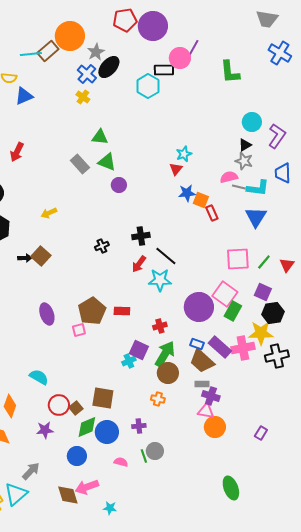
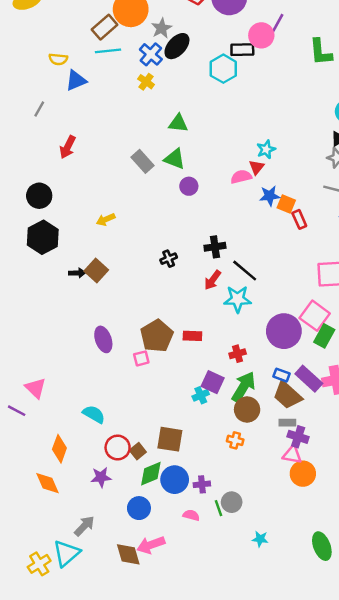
cyan line: (31, 54) -> (108, 51), moved
green triangle: (100, 137) -> (178, 123), moved
pink semicircle: (229, 177) -> (241, 177), moved
purple cross: (139, 426) -> (202, 484), moved
cyan star: (110, 508) -> (260, 539), moved

